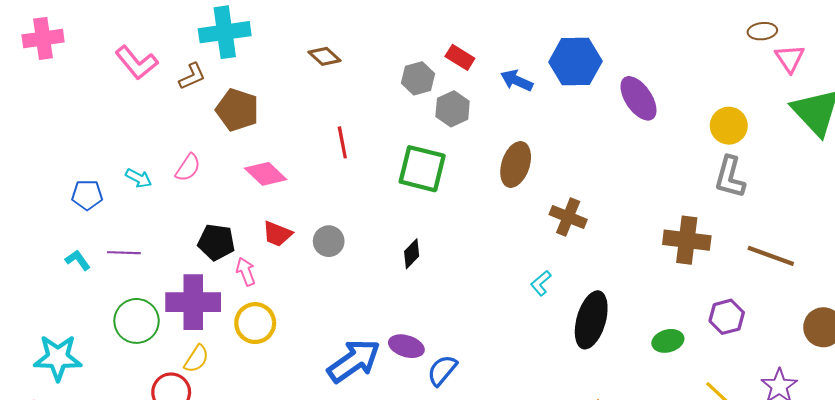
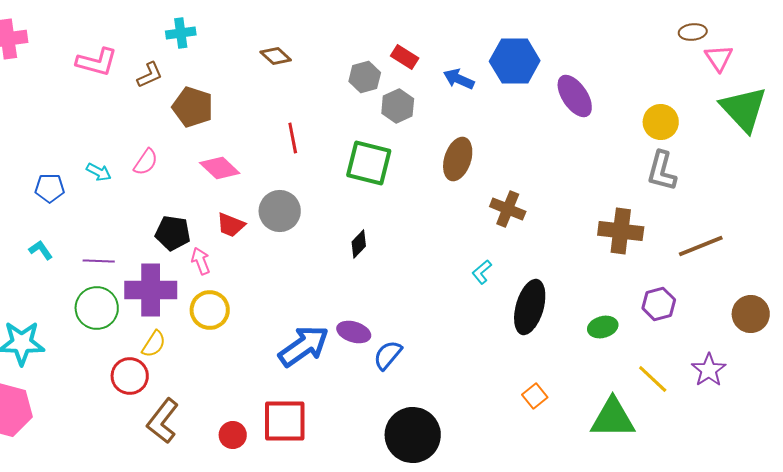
cyan cross: (225, 32) -> (181, 33), size x0.6
pink L-shape: (137, 63) -> (97, 62), turned -36
gray circle: (329, 241) -> (280, 211), moved, size x1.4
purple line: (124, 253) -> (99, 261), moved
brown line: (771, 256) -> (701, 246), turned -42

